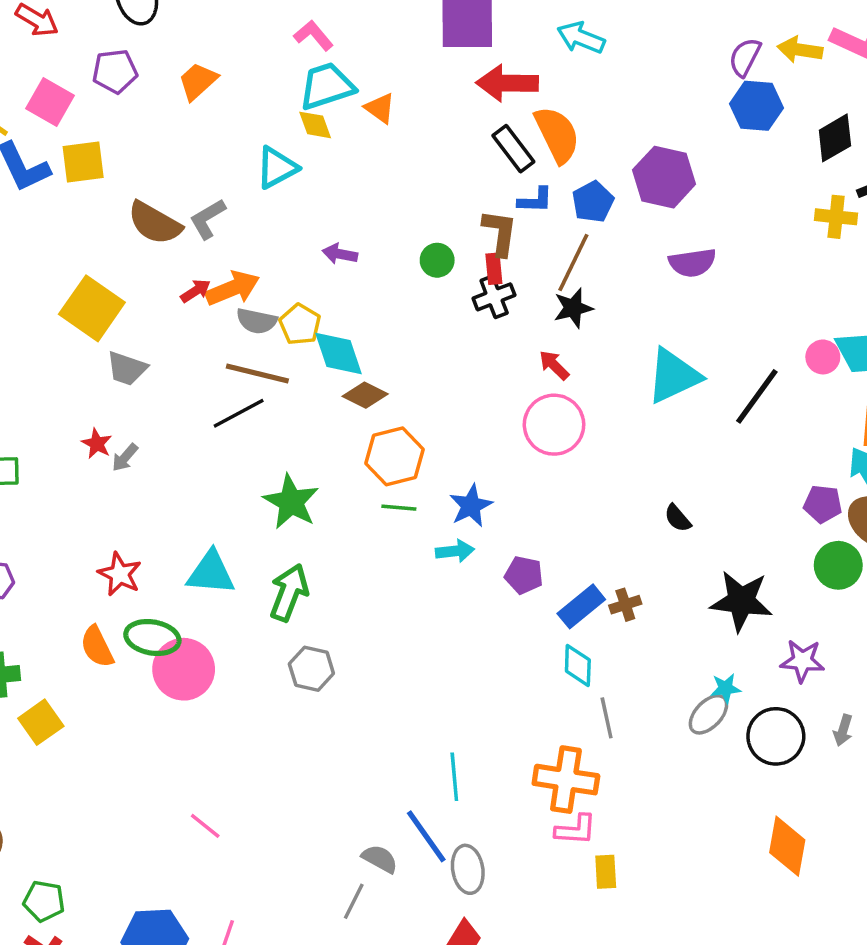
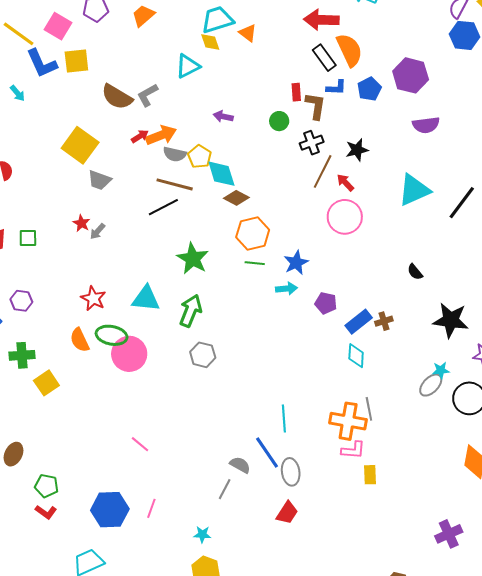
brown line: (573, 262) -> (323, 171), moved
red rectangle: (494, 269) -> (296, 92), moved
gray line: (607, 718) -> (369, 409), moved

